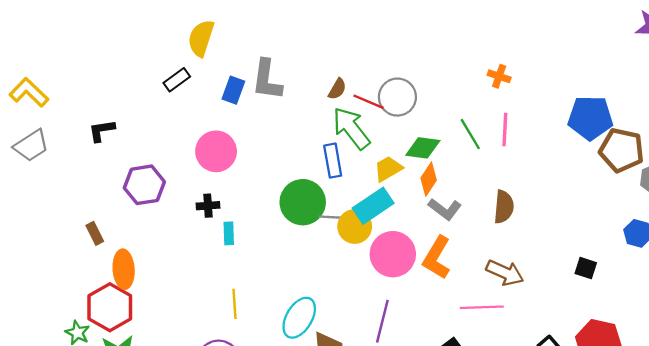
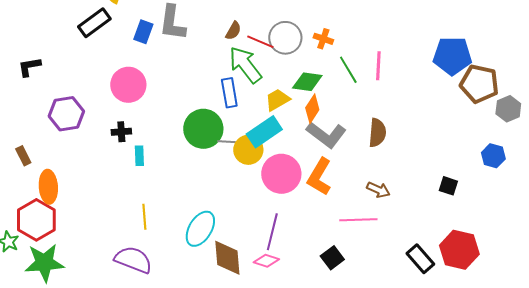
orange cross: (499, 76) -> (323, 39), moved
black rectangle: (177, 80) -> (94, 23), size x1.4
gray L-shape: (445, 209) -> (326, 135), size x1.4
brown arrow: (505, 273) -> (378, 190), size x0.7

